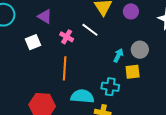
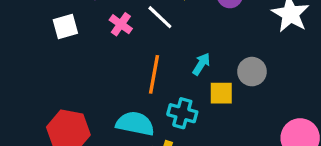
gray circle: (140, 50) -> (252, 72), moved
orange line: (65, 68) -> (154, 74), moved

